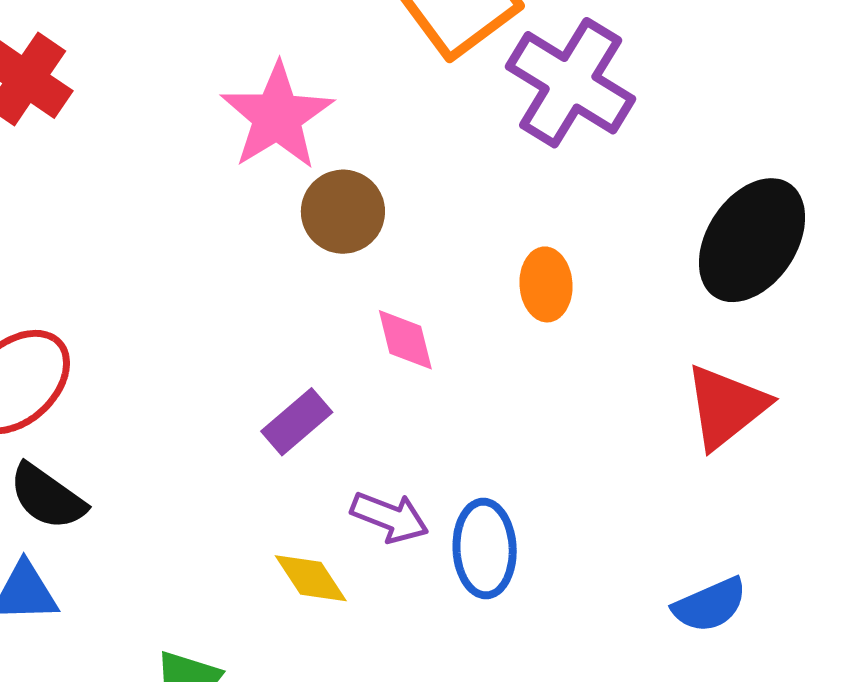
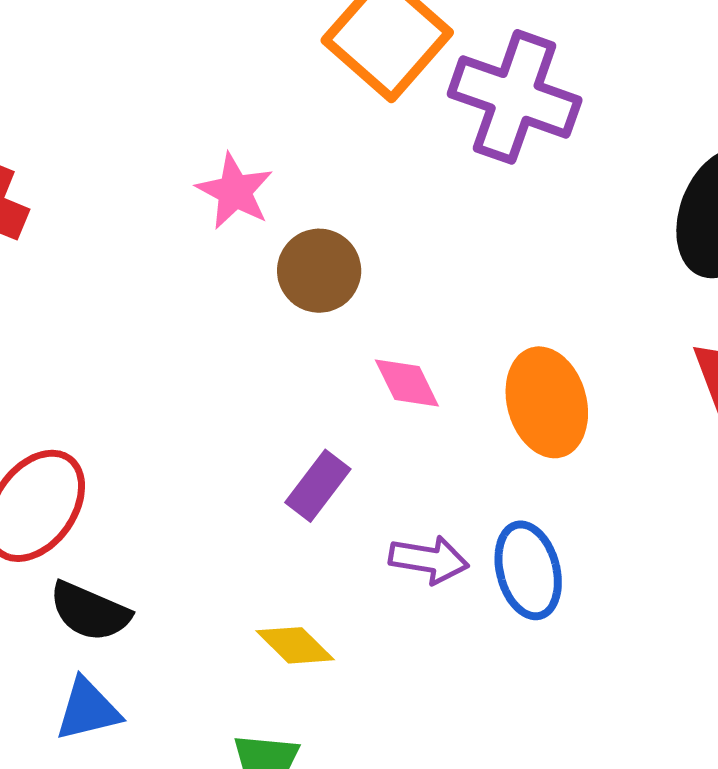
pink star: (277, 116) -> (235, 191), size x0.7
orange ellipse: (546, 284) -> (547, 402), moved, size x1.5
yellow diamond: (311, 578) -> (295, 645), moved

